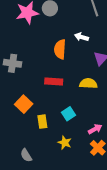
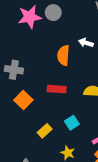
orange square: (24, 104) -> (23, 100), moved
yellow rectangle: (42, 122) -> (45, 131), turned 56

